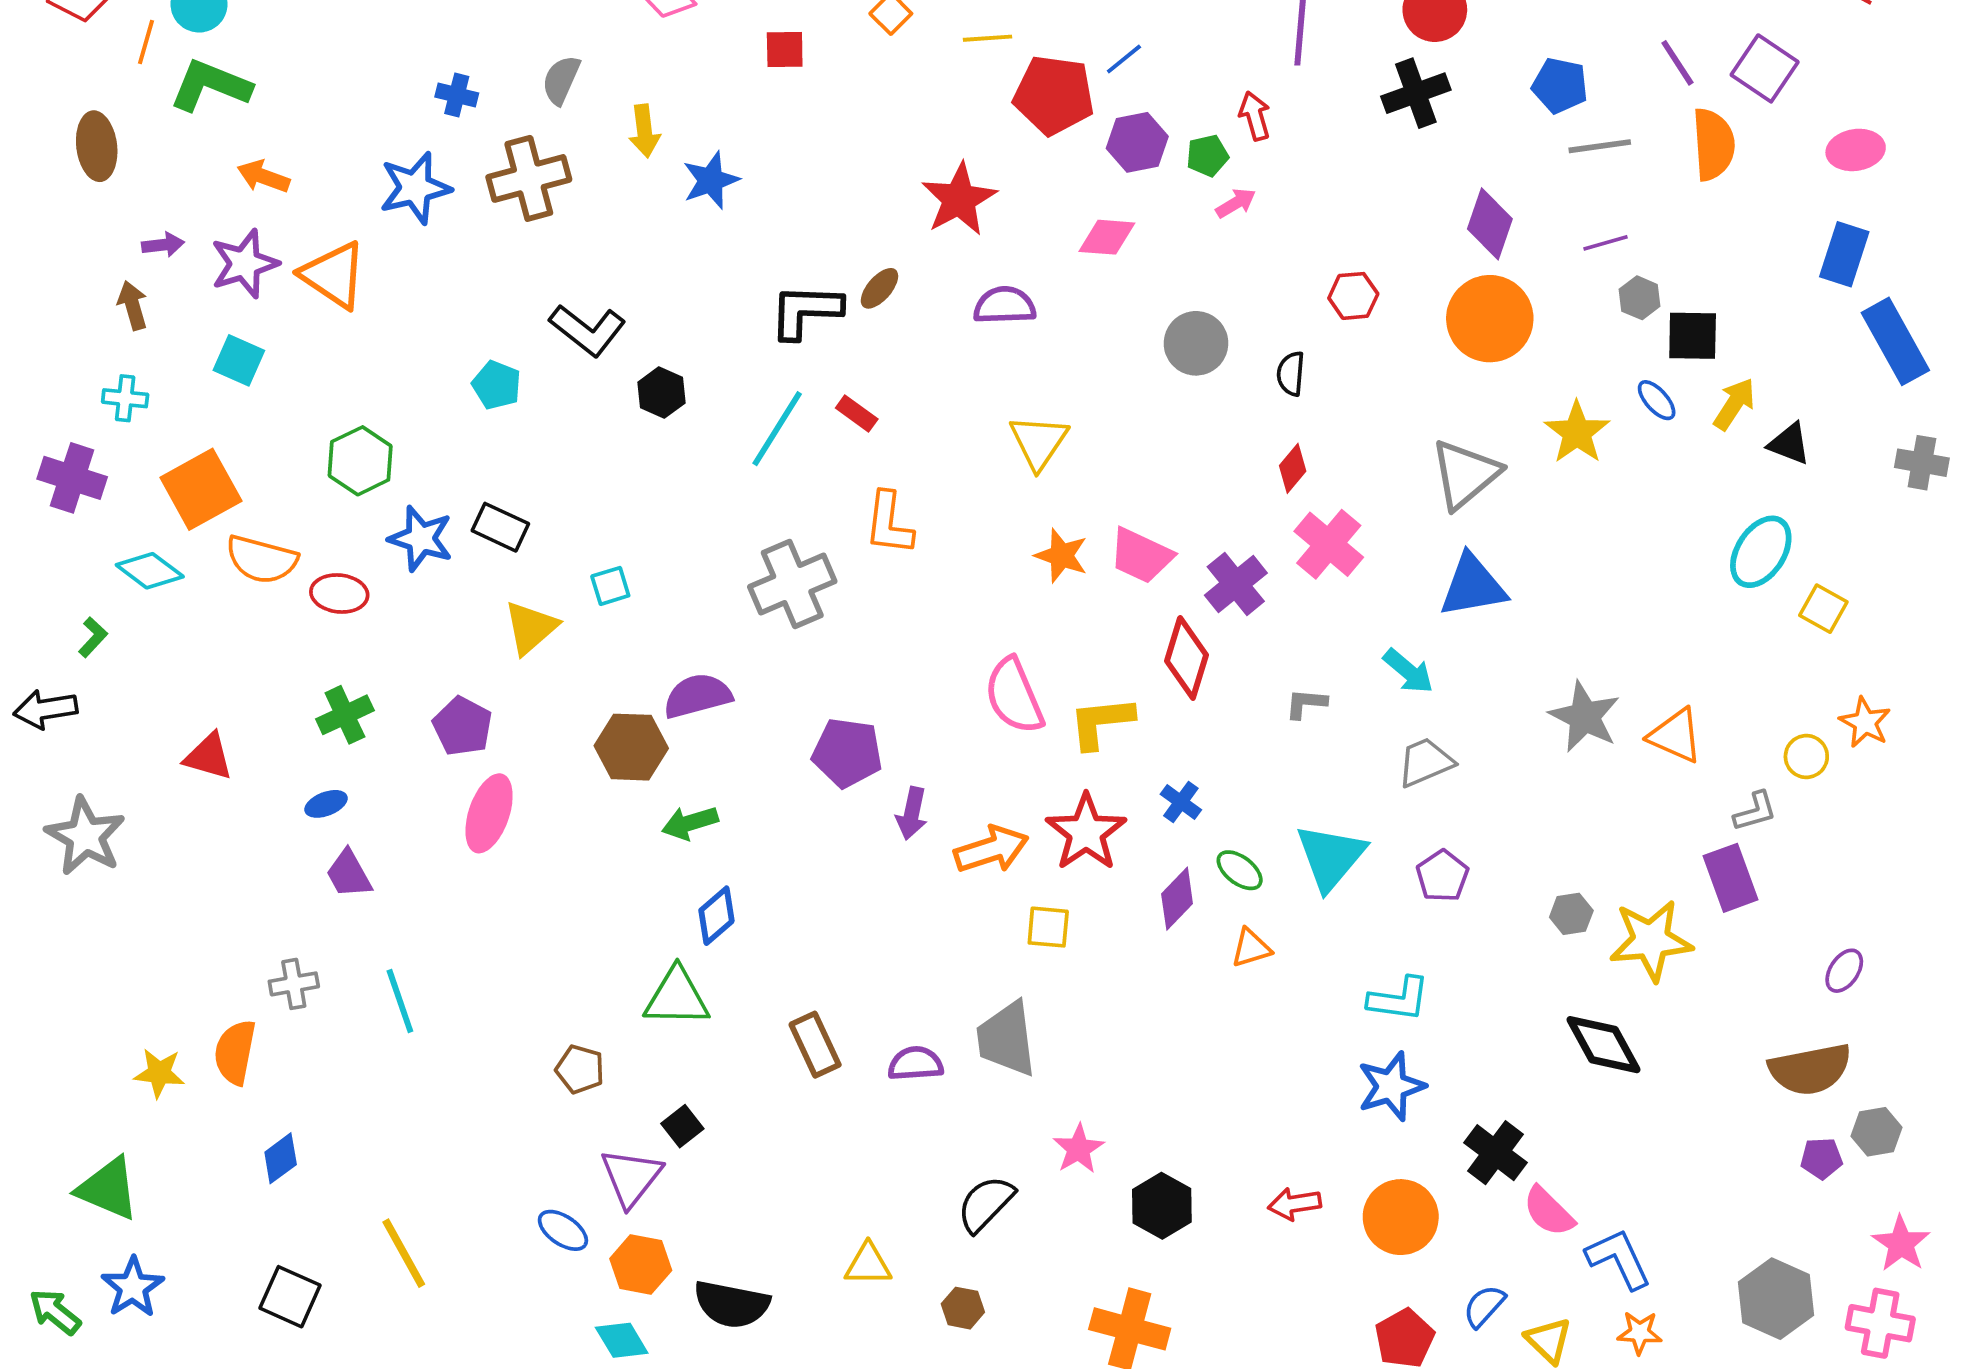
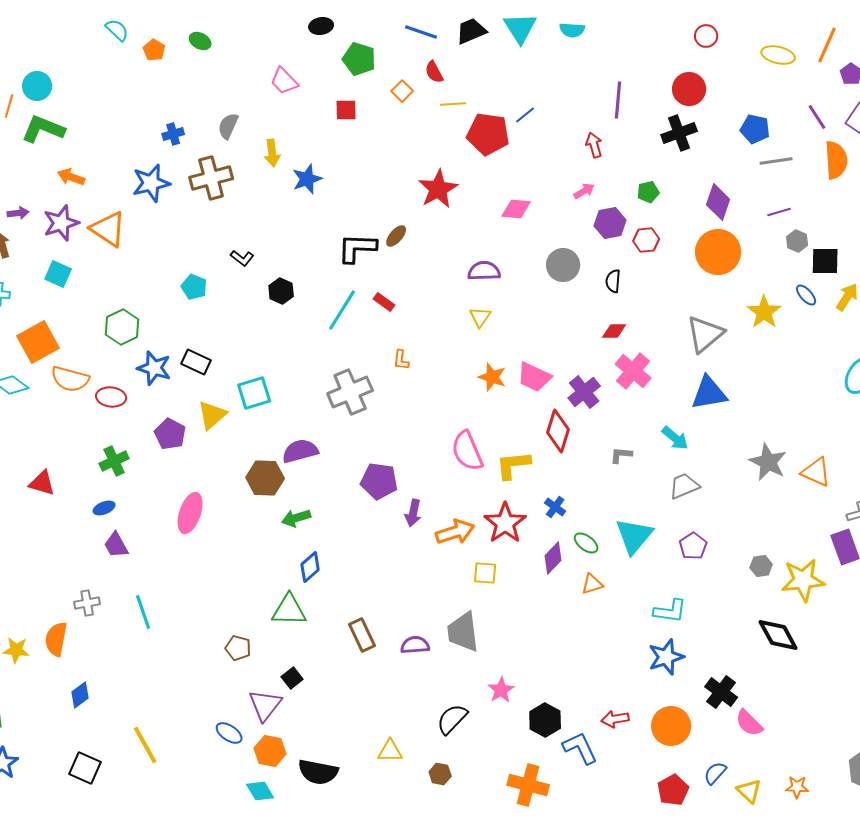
blue cross: (457, 95) -> (173, 134), turned -30
purple hexagon: (1137, 142) -> (610, 223), moved
green pentagon: (1207, 156) -> (648, 192), moved
purple semicircle: (1005, 305) -> (484, 271), moved
black L-shape: (588, 330) -> (242, 258), size x0.6
yellow triangle: (1039, 442) -> (480, 317), size x0.7
red diamond: (1293, 468) -> (614, 331), turned 50
orange L-shape: (889, 523) -> (401, 360), size x0.6
cyan square: (610, 586) -> (254, 393), size x1.6
purple pentagon: (462, 726) -> (170, 434), moved
blue L-shape: (1619, 1259) -> (580, 748), moved

